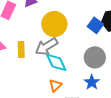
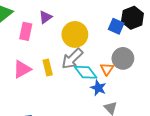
blue star: (92, 82) -> (98, 88), moved
orange triangle: (55, 85) -> (107, 69), moved

